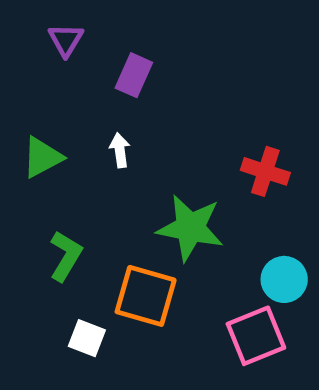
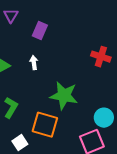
red cross: (265, 171) -> (101, 57), moved
white square: (87, 338) -> (20, 143), turned 35

